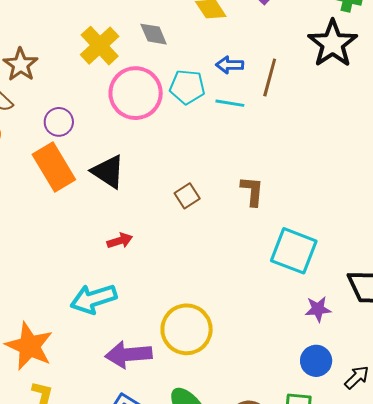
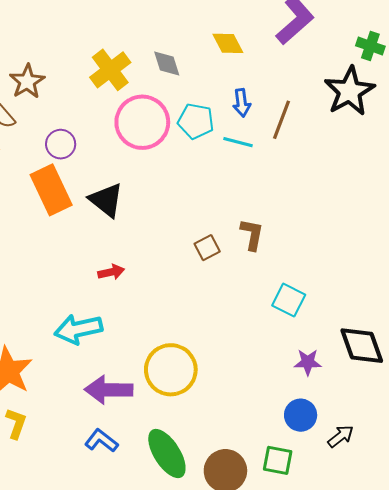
blue arrow: (230, 65) -> (242, 103), turned -104
brown square: (187, 196) -> (207, 248), moved
cyan square: (294, 251) -> (289, 300), size x0.7

